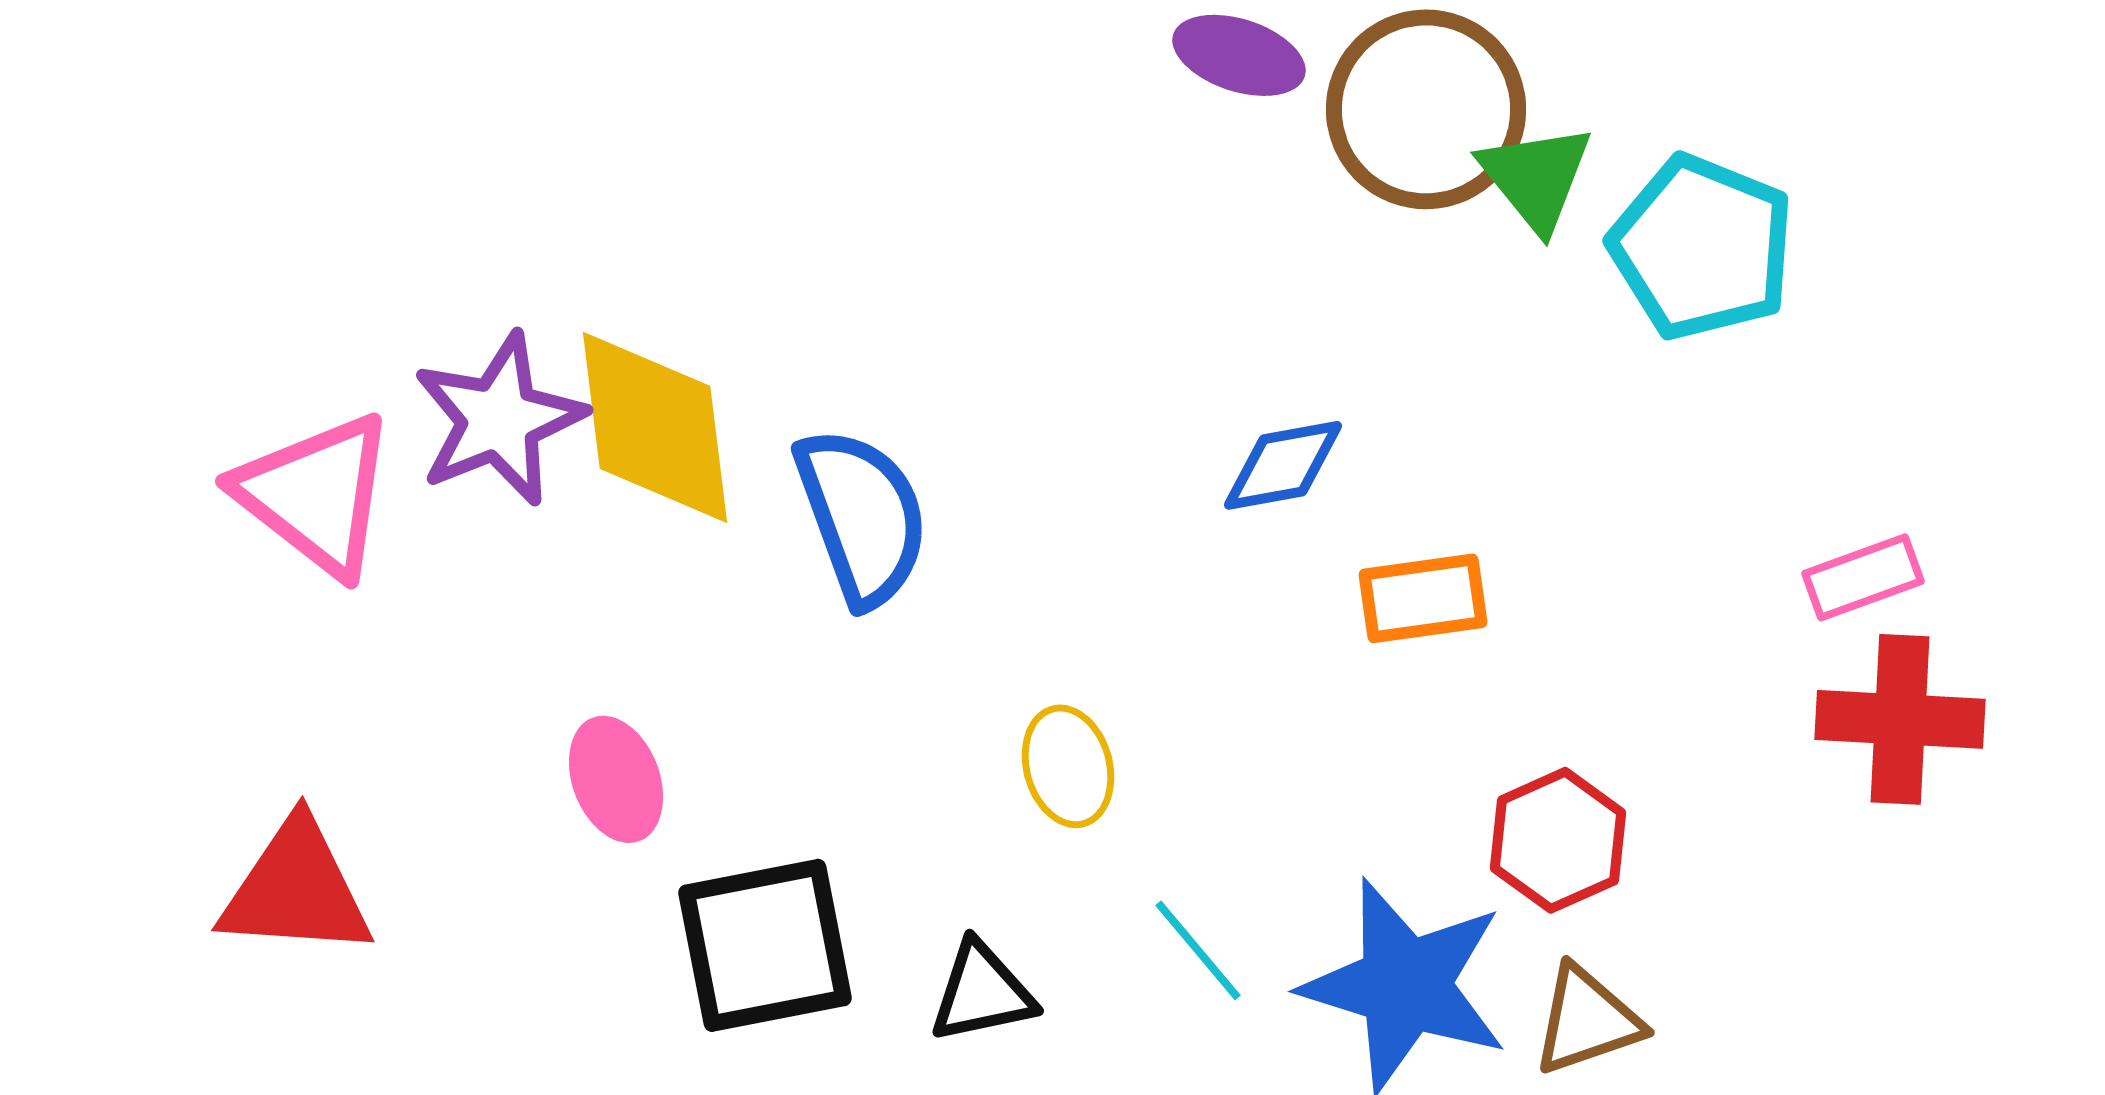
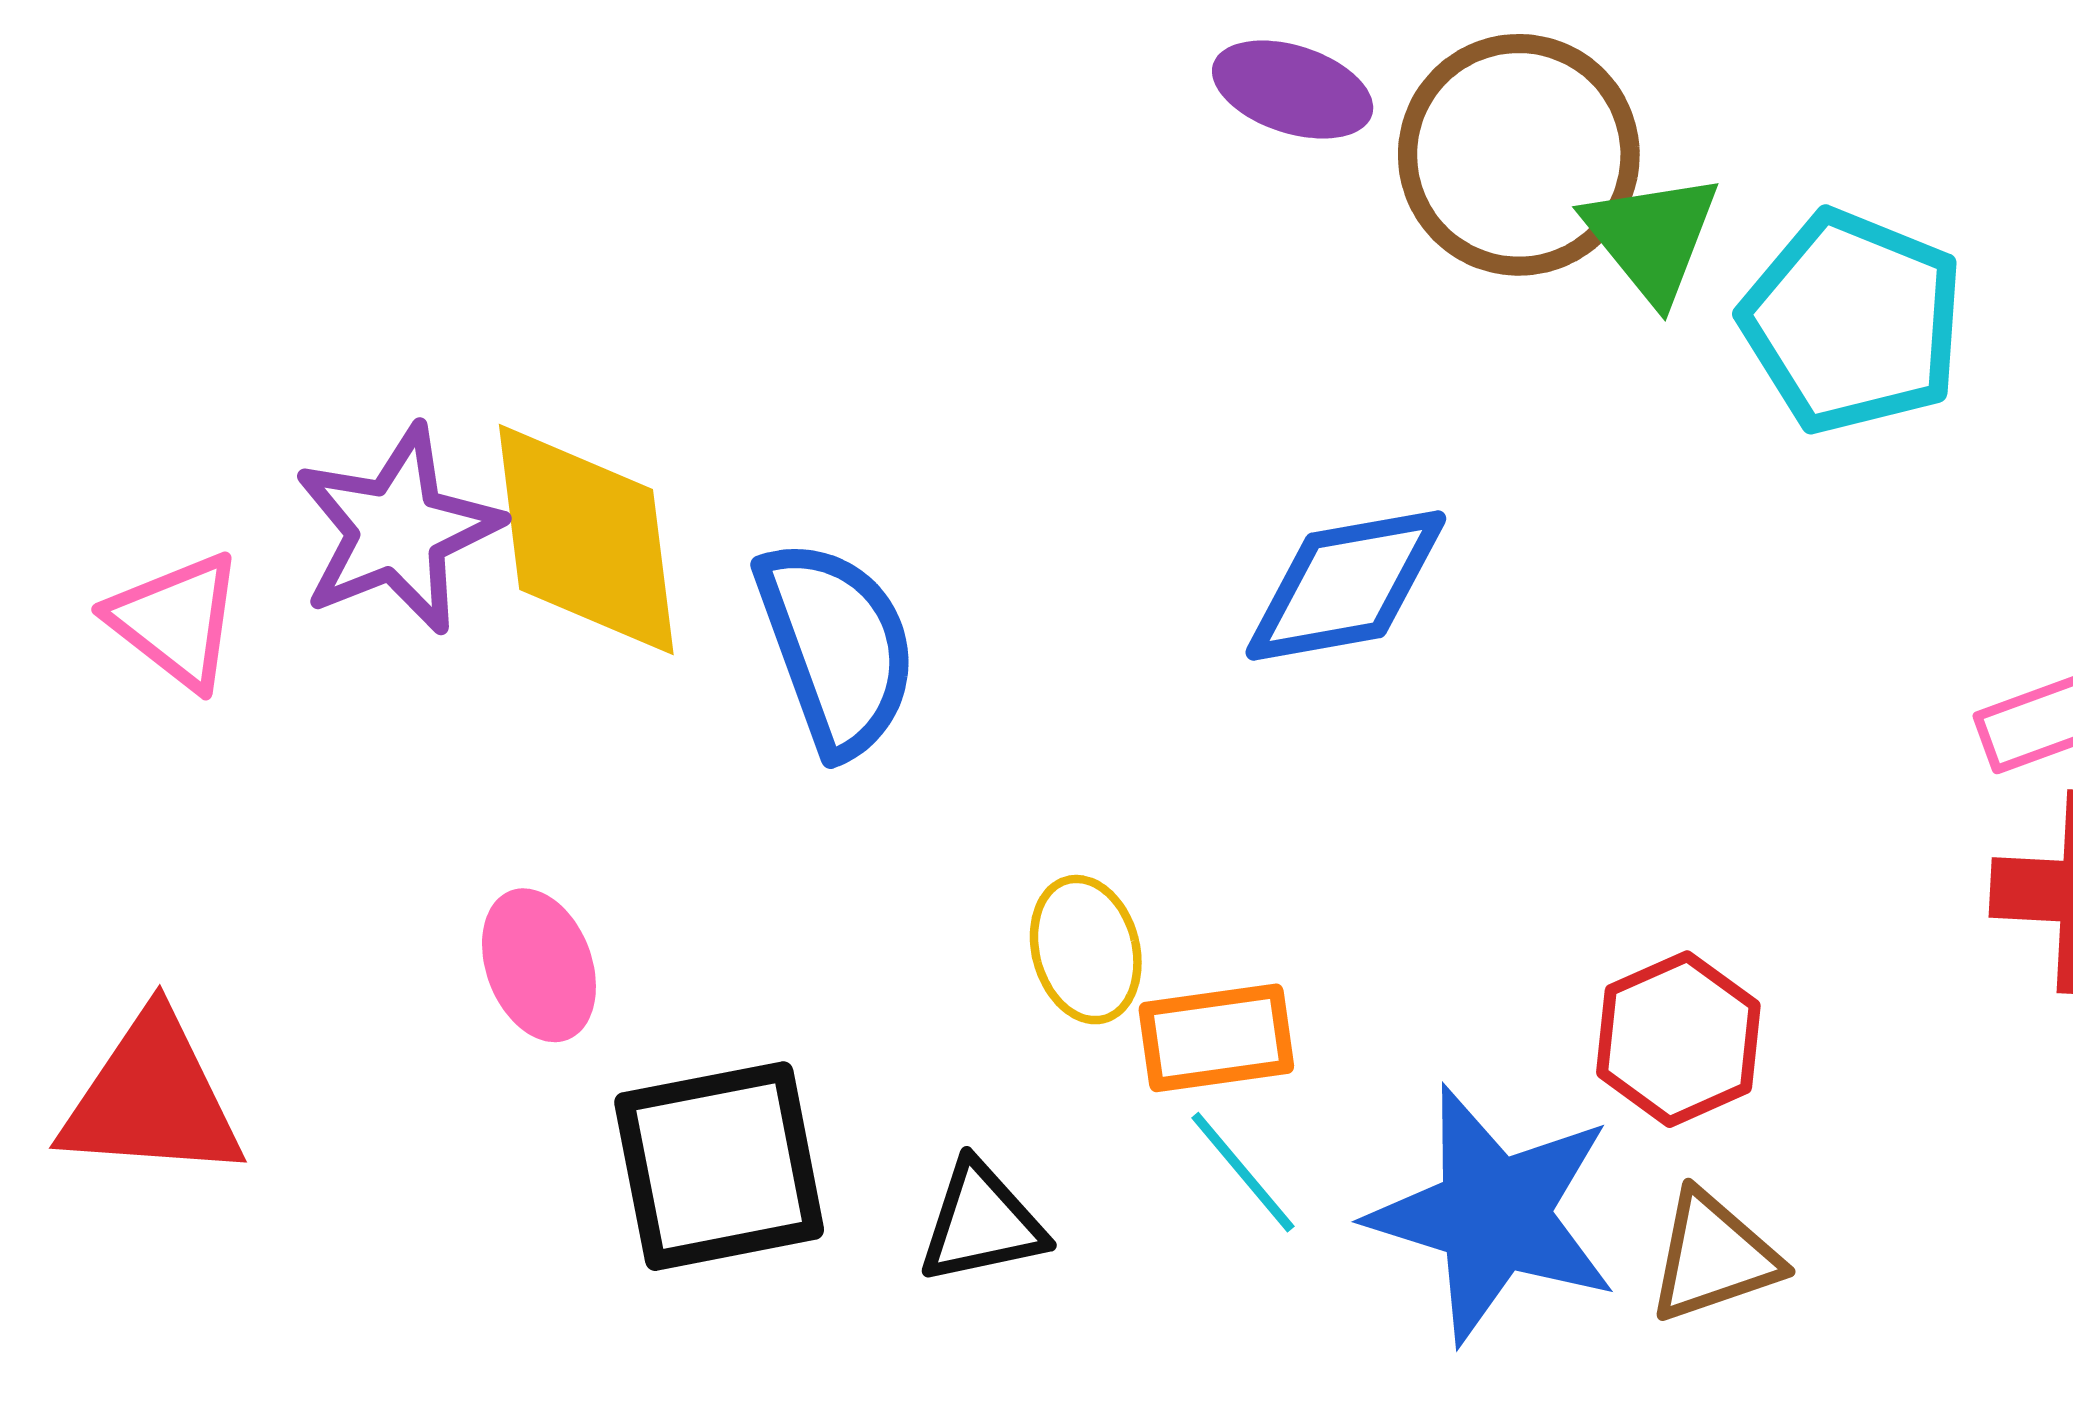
blue diamond: (1283, 465) -> (1346, 585), size x1.4
pink triangle: (316, 494) -> (176, 621), size x0.7
orange rectangle: (1423, 598) -> (1216, 1038), moved

